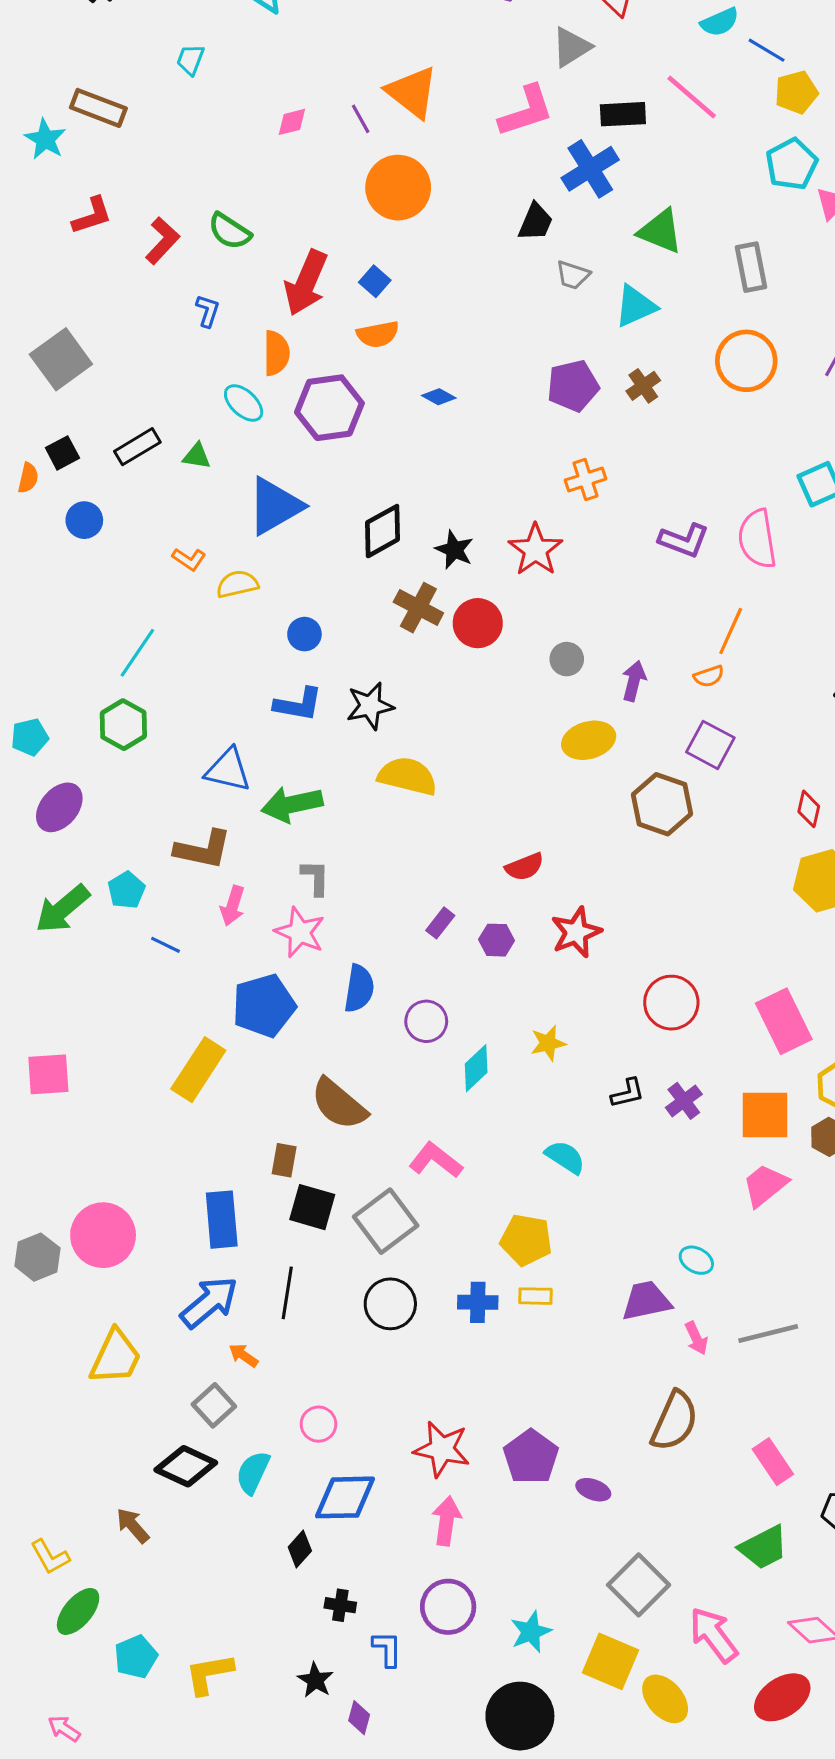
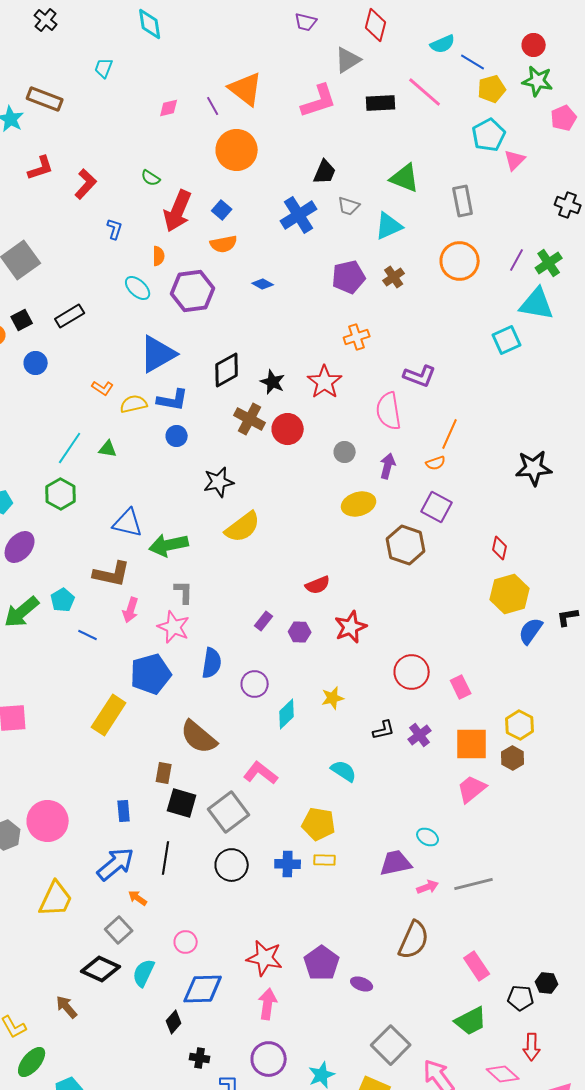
blue cross: (590, 169) -> (299, 215), moved
green semicircle: (230, 231) -> (151, 178), moved, size x0.7
orange semicircle: (276, 353) -> (159, 256), size x0.7
green triangle: (197, 456) -> (108, 449), moved
pink semicircle: (757, 539) -> (389, 411), moved
blue L-shape: (298, 704) -> (173, 400), moved
yellow semicircle: (407, 776) -> (243, 527), turned 129
pink rectangle: (784, 1021) -> (461, 687), moved, size x0.6
blue rectangle: (222, 1220) -> (124, 811), size x0.6
pink arrow: (696, 1338) -> (428, 887), turned -85

